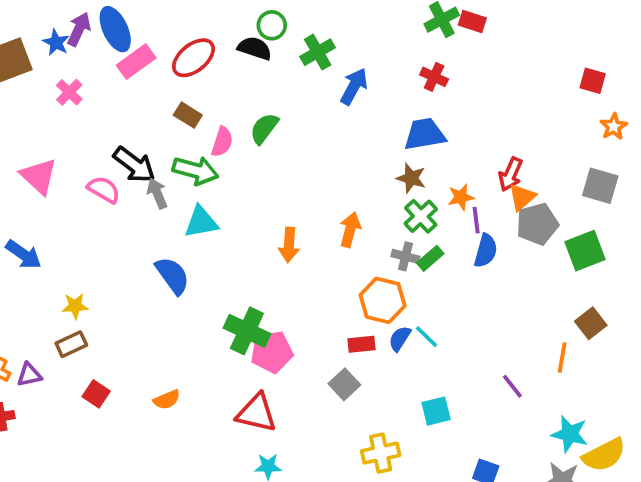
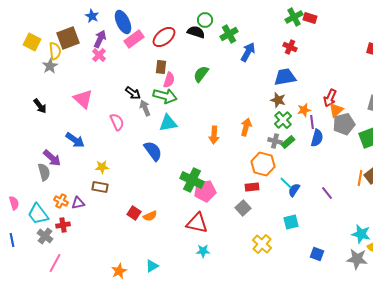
purple arrow: (79, 29) -> (100, 39), moved
blue star: (56, 43) -> (92, 16), moved
brown rectangle: (188, 115) -> (161, 67), turned 64
pink semicircle: (222, 142) -> (169, 80), moved
black arrow: (134, 165) -> (133, 93), size x0.7
pink semicircle: (104, 190) -> (117, 122), moved, turned 36
blue semicircle: (400, 339) -> (294, 190), moved
brown rectangle: (71, 344) -> (100, 187), turned 35
orange line: (562, 358) -> (360, 178), moved
purple line: (512, 386) -> (327, 193), moved
red square: (96, 394) -> (134, 213), moved
yellow cross: (381, 453) -> (262, 244), turned -36

